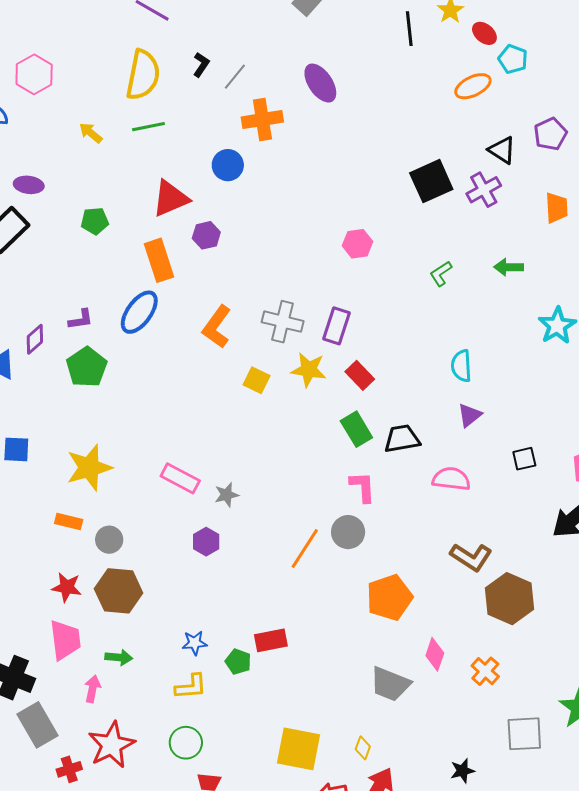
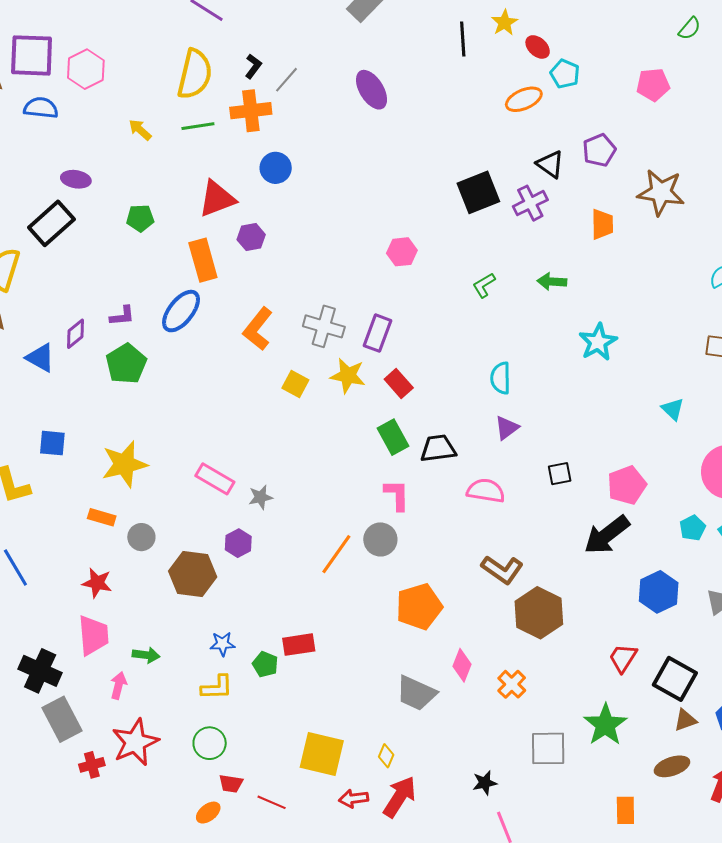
orange cross: (262, 119) -> (251, 111), moved
brown hexagon: (119, 591) -> (193, 574), moved

